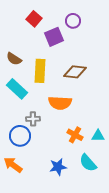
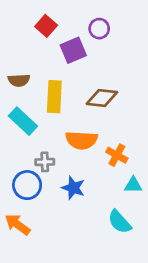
brown semicircle: (14, 59) -> (19, 80), turned -35
orange cross: (75, 135) -> (117, 155), moved
blue star: (58, 167) -> (73, 188), moved, turned 30

